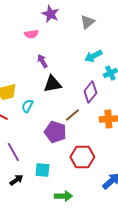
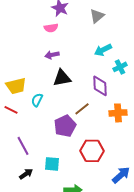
pink semicircle: (31, 34) -> (51, 28), moved
purple arrow: (42, 61) -> (52, 55), turned -72
purple diamond: (90, 92) -> (100, 86), turned -40
purple pentagon: (55, 132) -> (65, 126), turned 30

